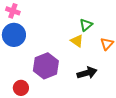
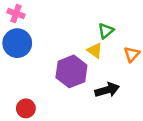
purple hexagon: (46, 66) -> (71, 71), moved

